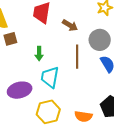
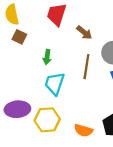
brown square: (10, 39) -> (19, 37), turned 32
purple ellipse: (20, 90) -> (17, 109), moved

